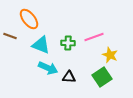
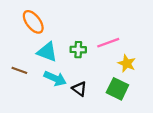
brown line: (10, 36) -> (19, 70), moved
black triangle: (69, 77) -> (79, 89), turned 32
green square: (102, 77) -> (117, 89), turned -30

